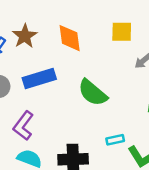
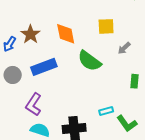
green semicircle: (93, 93) -> (89, 61), moved

